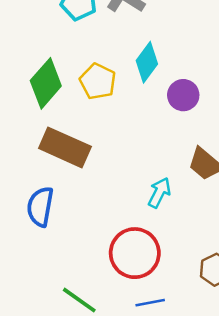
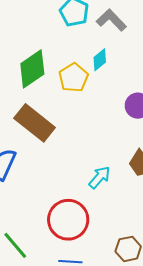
cyan diamond: (147, 62) -> (100, 60), moved, size x0.7

